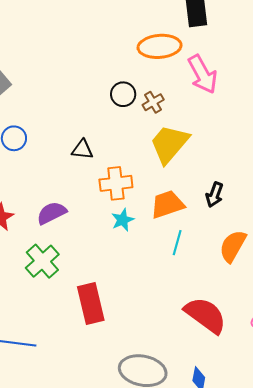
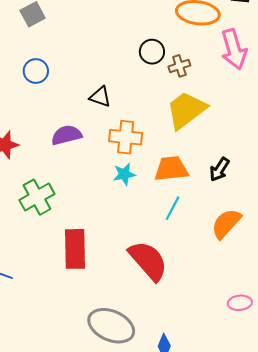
purple semicircle: (52, 213) -> (66, 135), moved
red semicircle: (205, 315) -> (148, 261), moved

